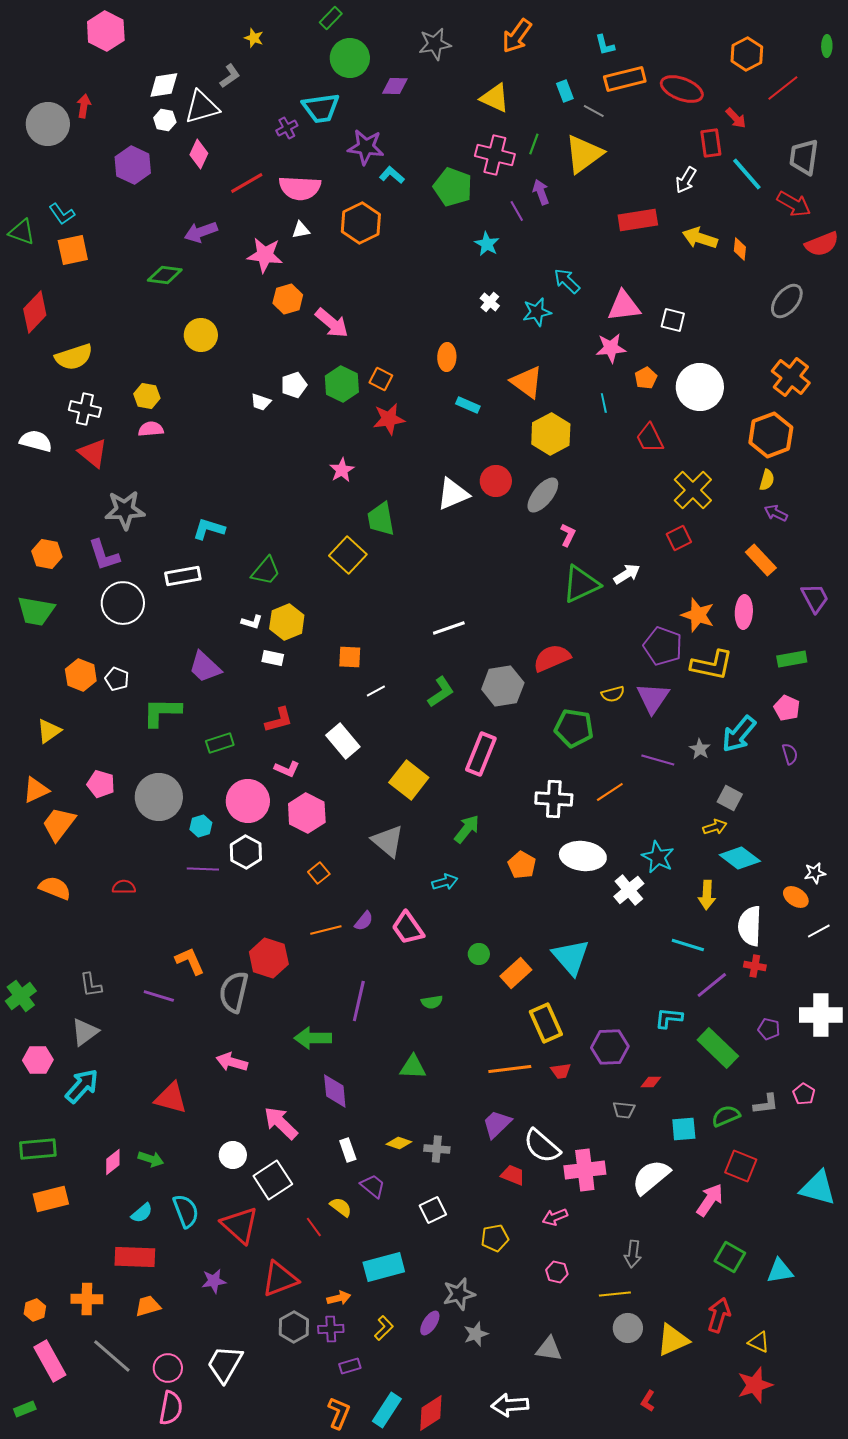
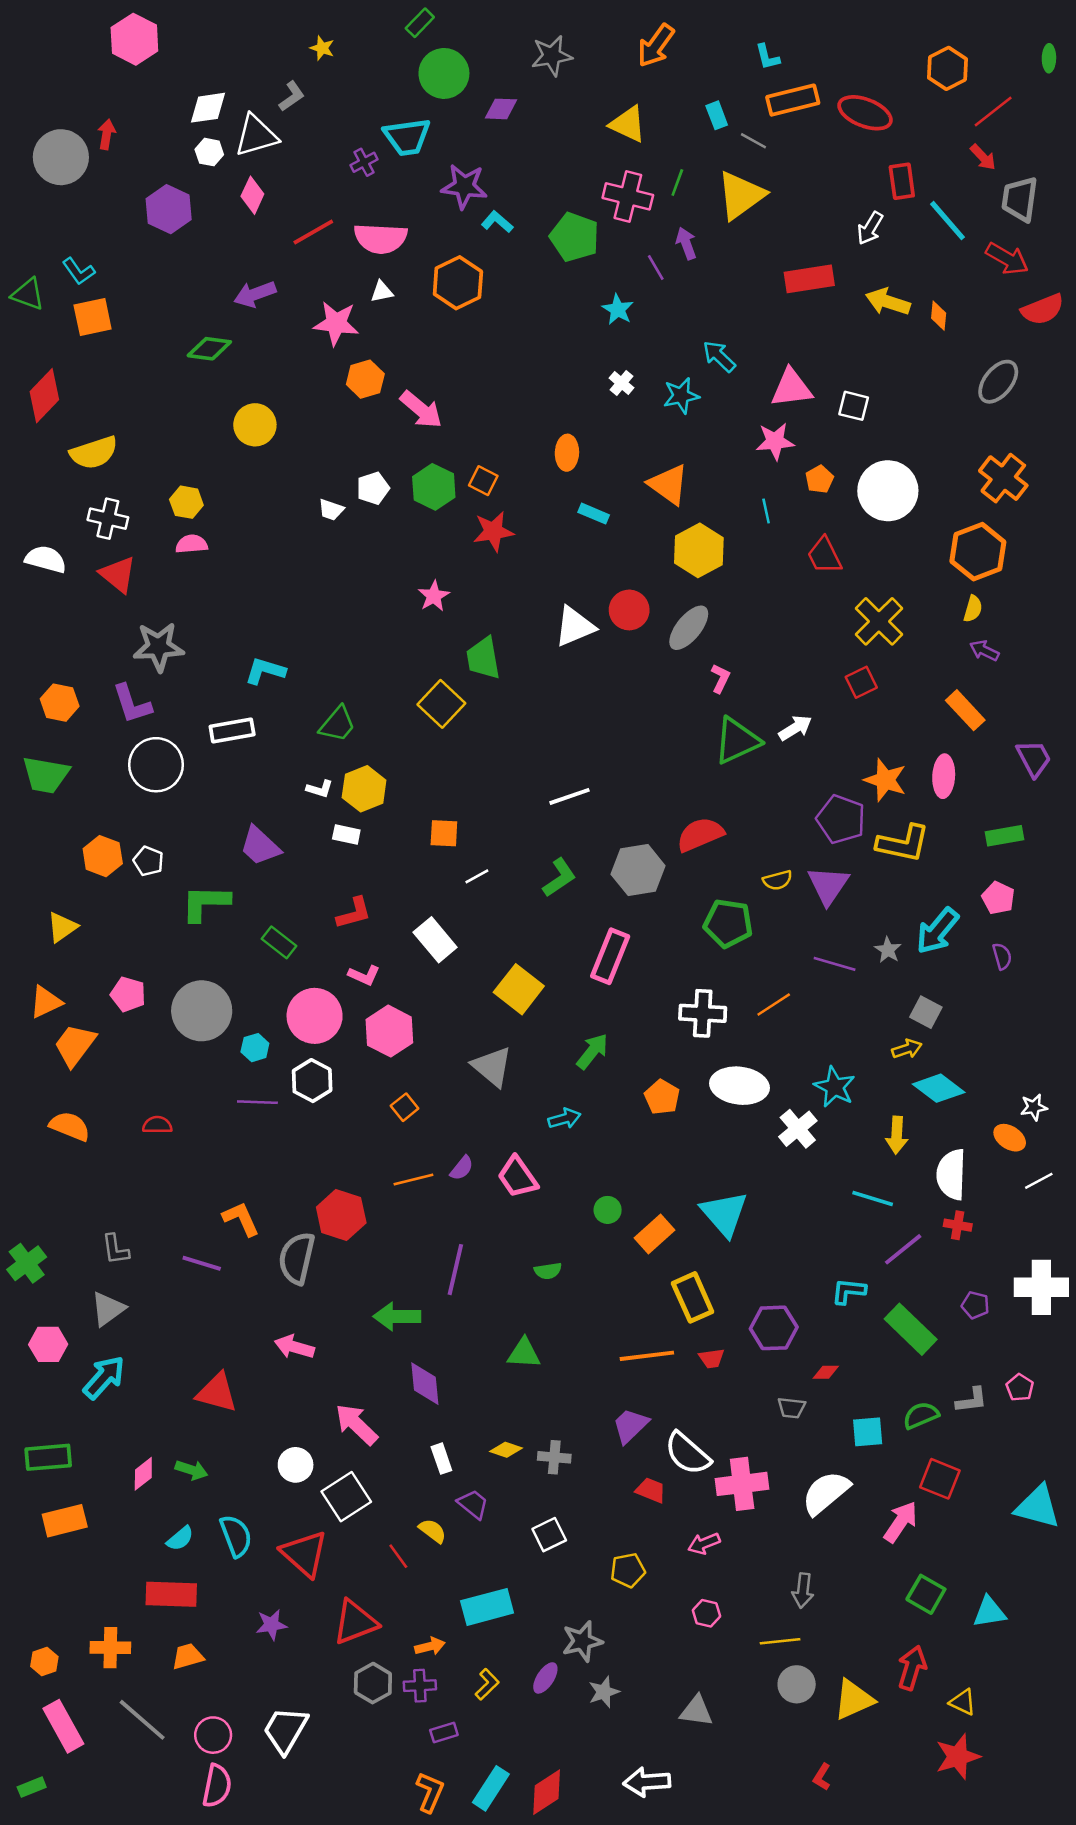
red arrow: (736, 118) -> (983, 157), moved
green rectangle: (220, 743) -> (279, 942), turned 56

